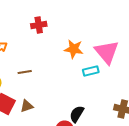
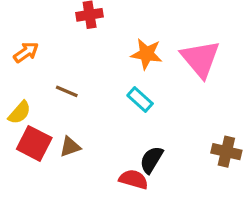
cyan rectangle: (91, 71) -> (140, 99), moved, turned 56
brown line: (25, 72) -> (67, 91), turned 32

